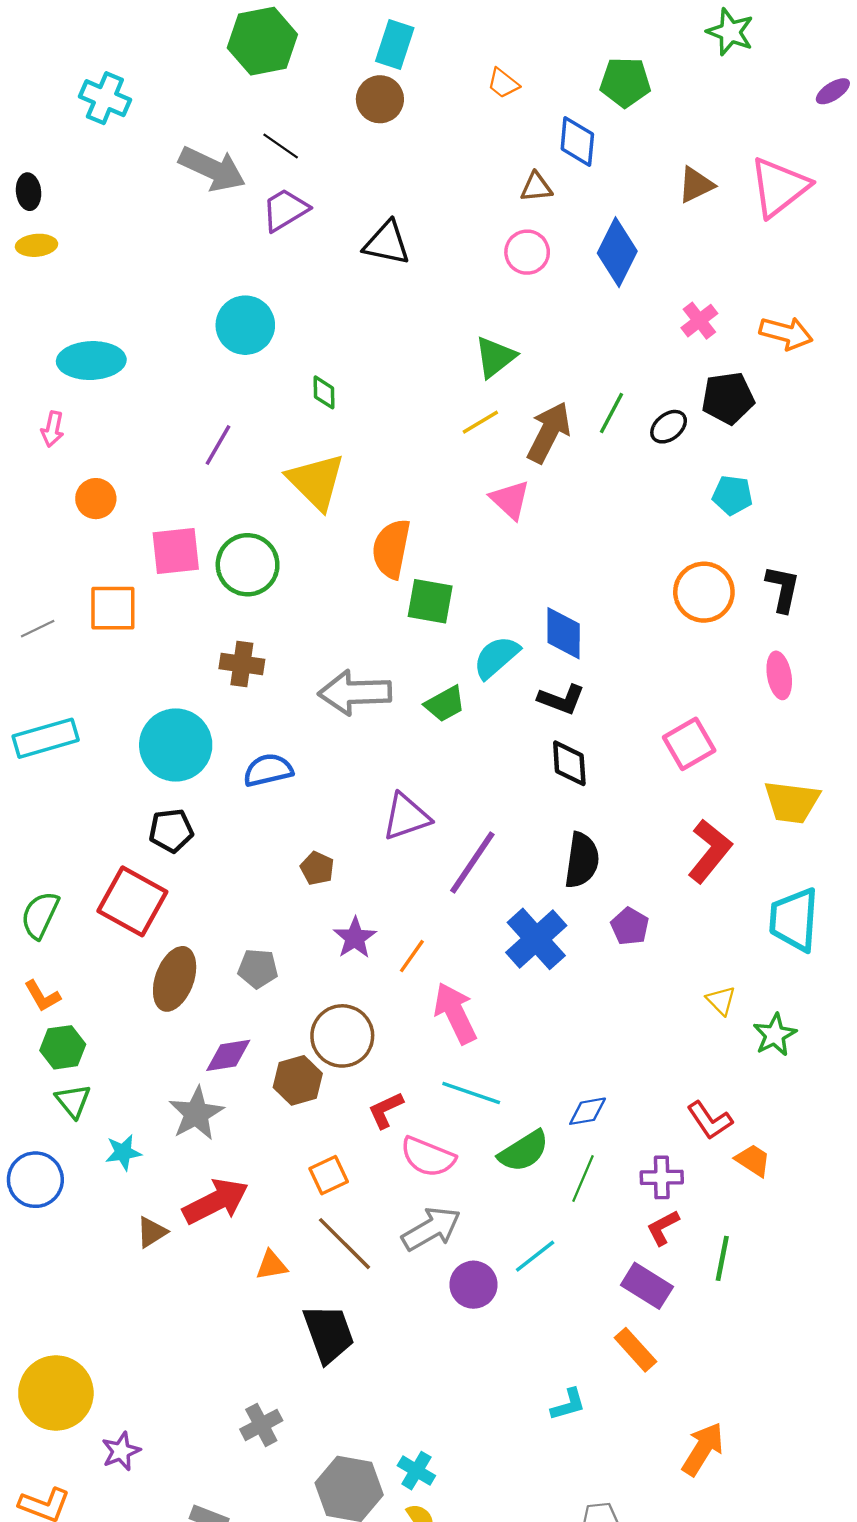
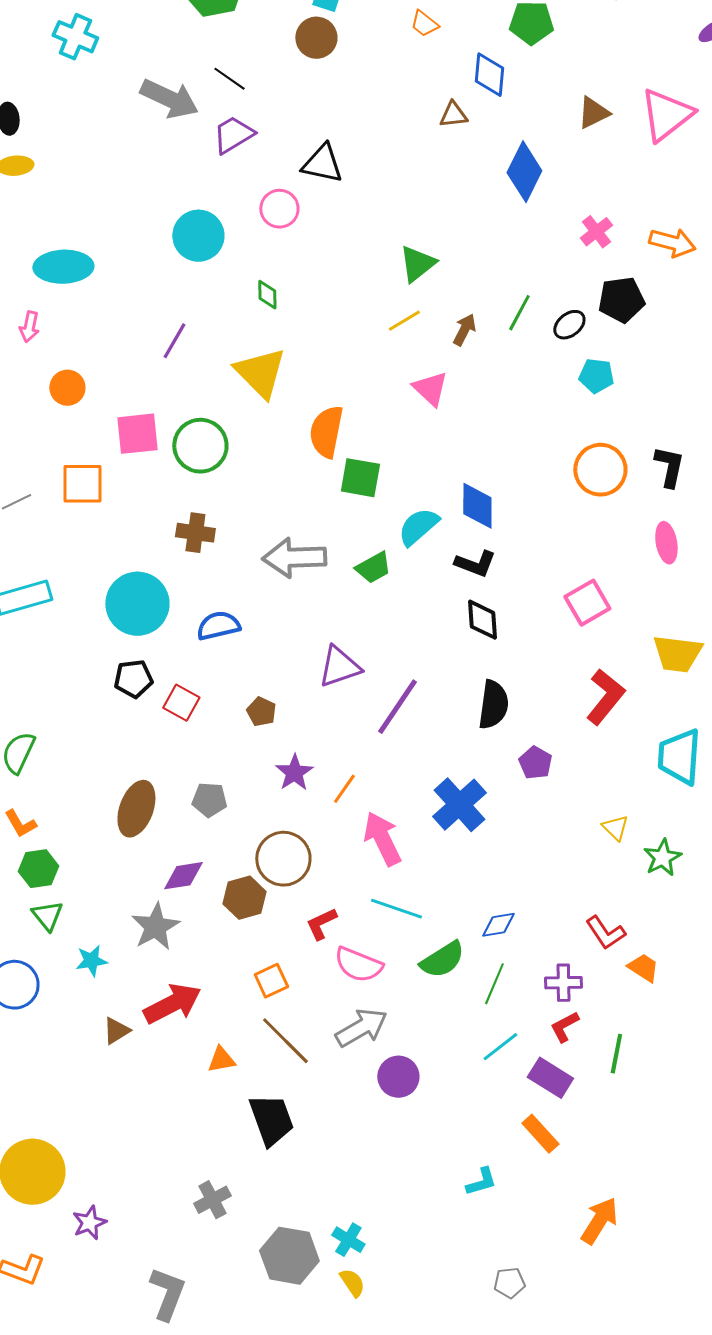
pink circle: (527, 252) -> (279, 209), moved
brown arrow: (549, 432) -> (464, 330), size x0.6
cyan pentagon: (732, 495) -> (596, 376), moved
red square: (132, 901) -> (181, 703), moved, size x0.6
blue cross: (536, 939) -> (459, 805), moved
cyan line: (535, 1256) -> (500, 1047), moved

